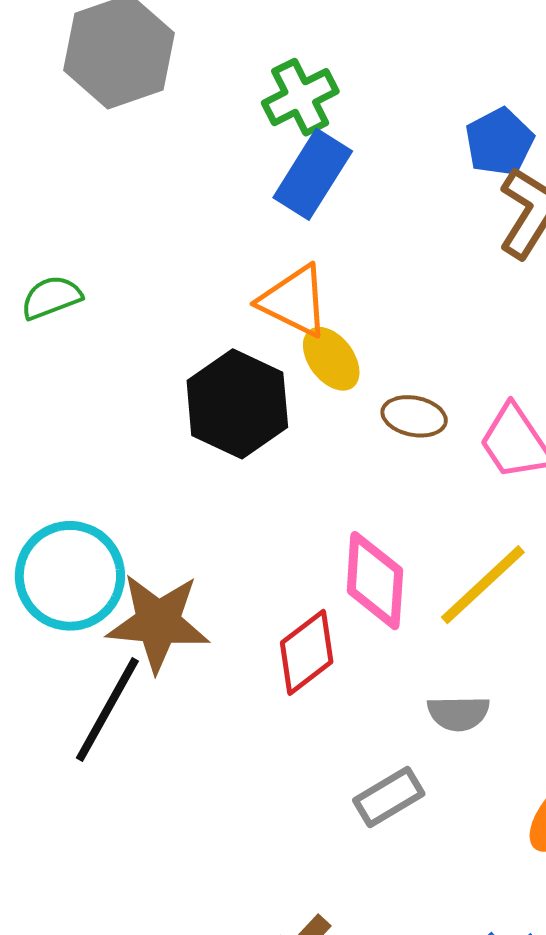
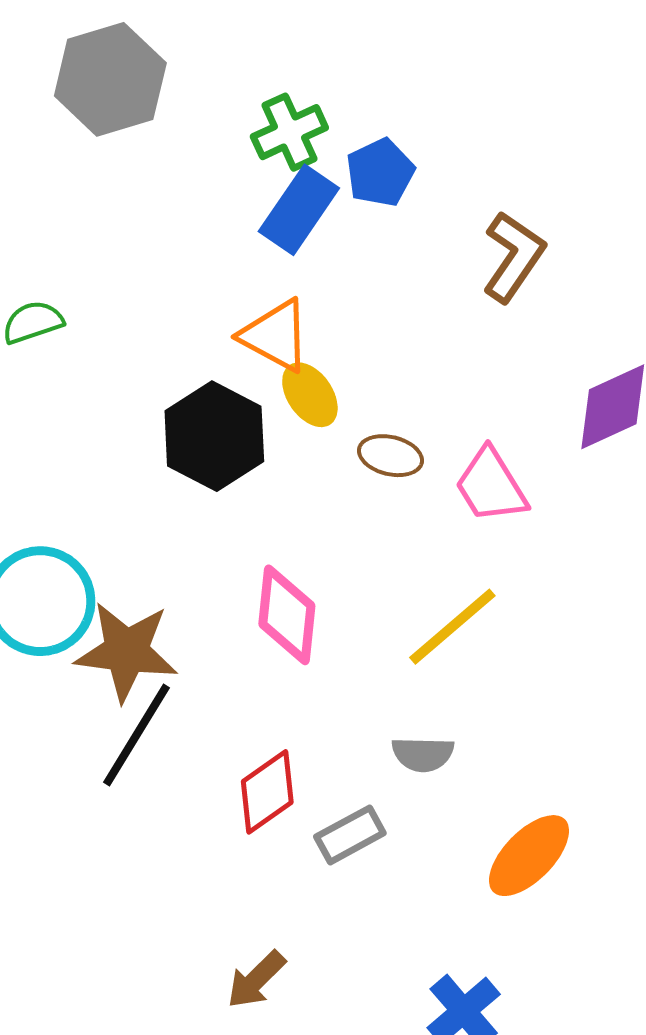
blue pentagon: (499, 142) -> (380, 173), moved
pink diamond: (375, 581) -> (287, 615), moved
red diamond: (307, 652) -> (267, 792), moved
black line: (107, 710) -> (136, 735), moved

